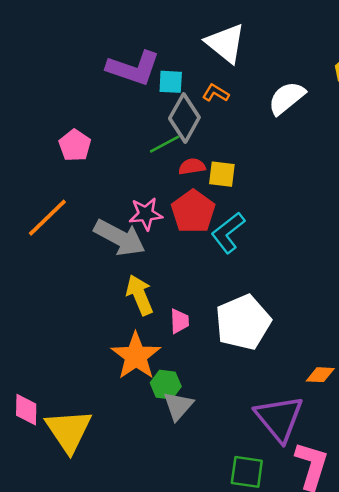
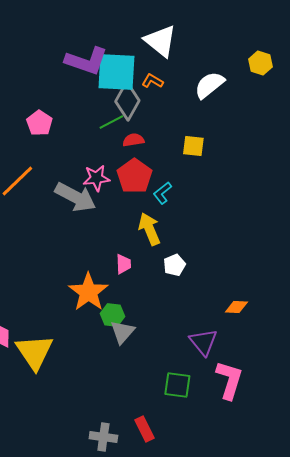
cyan square: (171, 82) -> (116, 72), size x2.0
yellow square: (222, 174) -> (193, 146), moved
cyan L-shape: (228, 233) -> (162, 193), size x0.7
yellow arrow: (140, 295) -> (149, 229), moved
white pentagon: (243, 322) -> (174, 265), size x0.5
purple triangle: (279, 418) -> (203, 342), size x0.7

